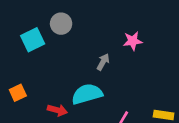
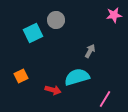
pink star: (133, 41) -> (114, 15), moved

